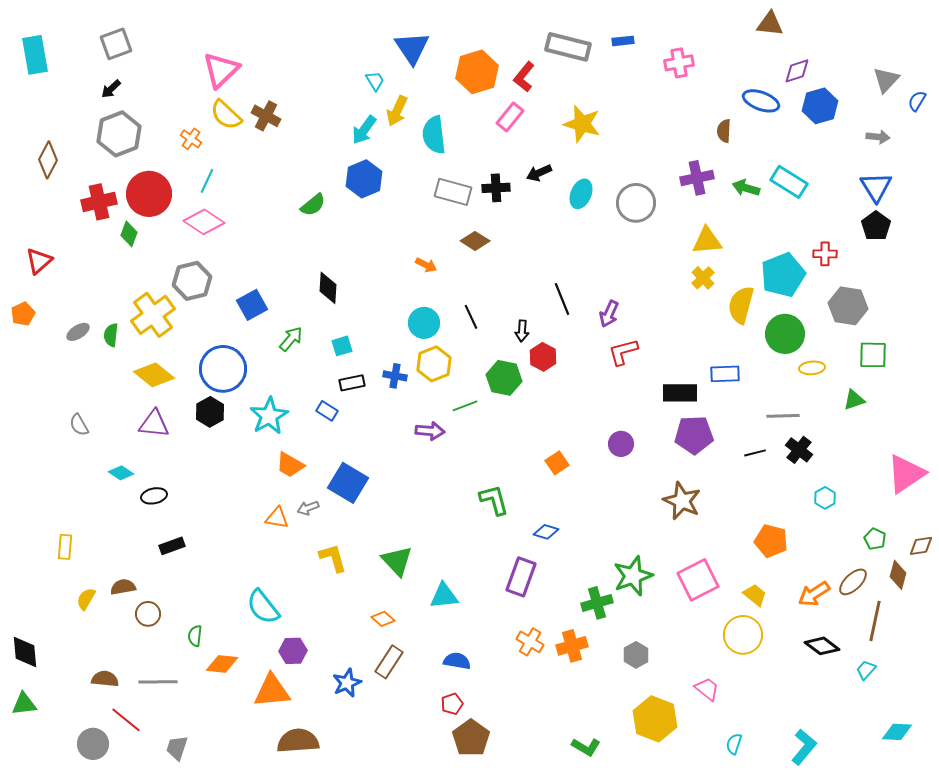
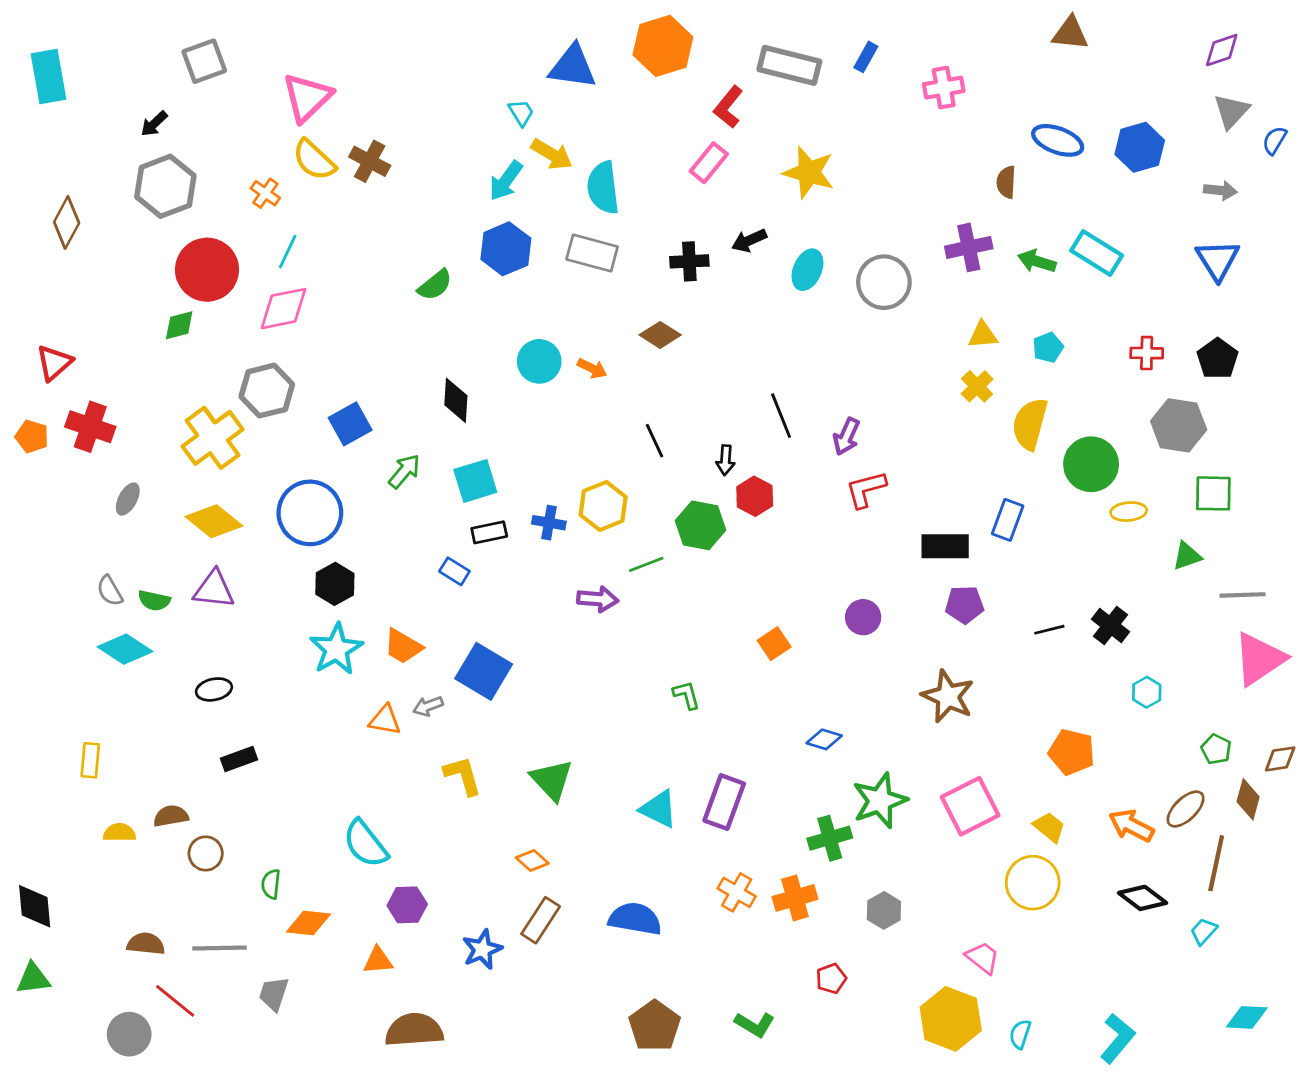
blue rectangle: (623, 41) -> (866, 57), turned -55
gray square: (116, 44) -> (204, 61), moved
blue triangle: (412, 48) -> (573, 67), turned -48
purple diamond: (797, 71) -> (1222, 50), moved
orange hexagon: (477, 72) -> (663, 46), moved
yellow arrow: (397, 111) -> (552, 154), turned -84
gray rectangle: (453, 192) -> (592, 253), moved
red cross: (99, 202) -> (90, 427), moved, turned 32
pink diamond: (204, 222) -> (283, 309), turned -45
black pentagon: (876, 226) -> (1218, 359), moved
green diamond: (129, 234) -> (179, 325), turned 55
yellow triangle: (707, 241) -> (983, 335), size x0.7
cyan pentagon: (783, 275) -> (1048, 348), moved, size x0.5
orange pentagon: (23, 314) -> (32, 436), turned -30
cyan circle: (424, 323) -> (539, 361), moved
gray ellipse: (78, 332) -> (128, 499), moved, turned -30
green semicircle: (111, 335) -> (154, 600), moved, turned -85
cyan square: (342, 346) -> (475, 481), size x1.5
blue rectangle: (725, 374) -> (1008, 520), turned -68
black hexagon: (210, 412) -> (335, 584), moved
cyan star: (269, 416) -> (336, 649), moved
gray line: (783, 416) -> (1243, 595), moved
purple pentagon: (694, 435) -> (965, 605), size x0.7
cyan diamond: (121, 473) -> (125, 649), moved, size x1.5
green L-shape: (494, 500) -> (687, 695), size x0.7
blue diamond: (546, 532) -> (824, 739), moved
orange arrow: (814, 594) -> (1131, 826), turned 60
cyan triangle: (444, 596) -> (659, 809), moved, turned 32
yellow semicircle: (86, 599) -> (119, 833), turned 60
blue semicircle: (457, 661) -> (635, 919), size x1.4
orange triangle: (272, 691) -> (378, 960), size x0.6
red pentagon: (452, 704) -> (831, 979), moved
yellow hexagon: (655, 719) -> (951, 1019), moved
green L-shape: (586, 747) -> (755, 1024), moved
gray trapezoid: (177, 748) -> (274, 994), moved

